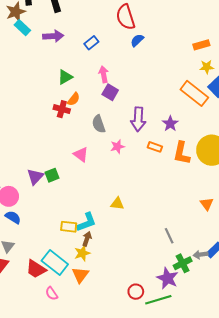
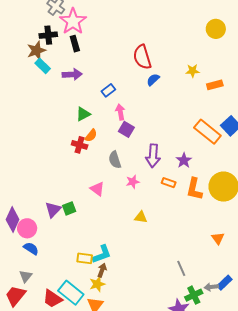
blue rectangle: (91, 43) -> (108, 90), moved
yellow star: (207, 67) -> (193, 71), moved
yellow triangle: (117, 204) -> (141, 217), moved

